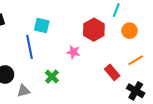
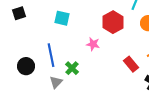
blue line: (30, 47) -> (51, 55), moved
gray triangle: (23, 91) -> (56, 82), moved, turned -32

